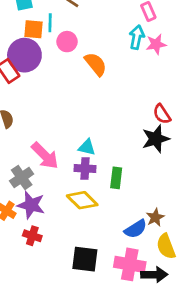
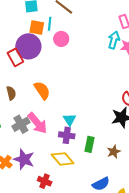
orange semicircle: (96, 64) -> (42, 90), moved
cyan triangle: (87, 147) -> (69, 120), turned 40
gray cross: (22, 177) -> (21, 124), moved
brown star: (155, 217) -> (114, 152), moved
red cross: (32, 236) -> (45, 181), moved

